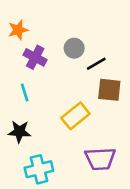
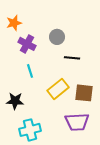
black line: (96, 64) -> (72, 58), moved, turned 35
brown square: (109, 90) -> (84, 93), moved
cyan line: (25, 92) -> (30, 71), moved

